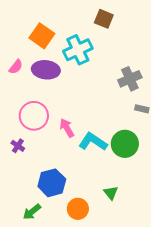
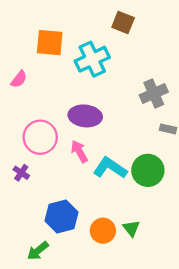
orange square: (42, 36) -> (50, 43), turned -30
purple ellipse: (46, 70) -> (85, 116), moved
orange circle: (78, 209) -> (103, 231), moved

